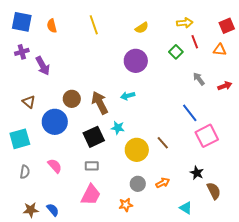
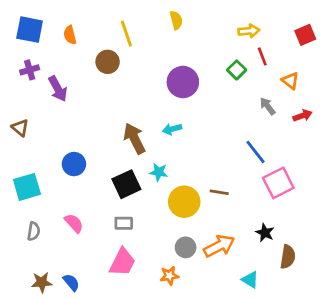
yellow semicircle: (142, 28) -> (176, 20), moved, turned -72
orange triangle: (220, 50) -> (290, 81), moved, turned 32
brown circle: (72, 99) -> (108, 62), moved
brown triangle: (29, 102) -> (20, 128), moved
blue circle: (55, 122) -> (74, 164), size x0.7
brown line: (163, 143) -> (219, 192), turned -40
orange arrow: (163, 183) -> (219, 246), size x1.6
brown semicircle: (214, 191) -> (288, 257), turned 36

